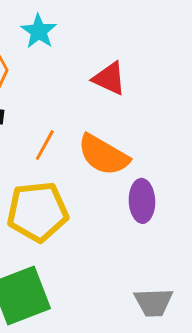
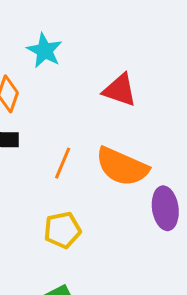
yellow pentagon: (37, 212) -> (62, 230), size x0.6

